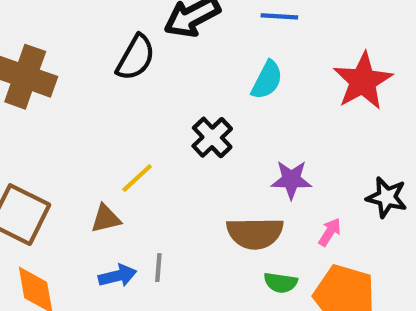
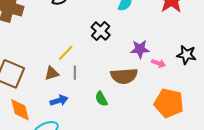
pink arrow: (330, 232) -> (158, 63), moved, turned 80
gray line: (158, 268) -> (75, 73), moved
green semicircle: (281, 283) -> (101, 99), moved, turned 56

